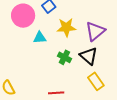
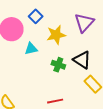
purple triangle: (95, 31) -> (84, 23), moved

